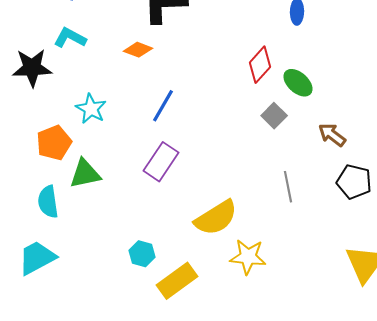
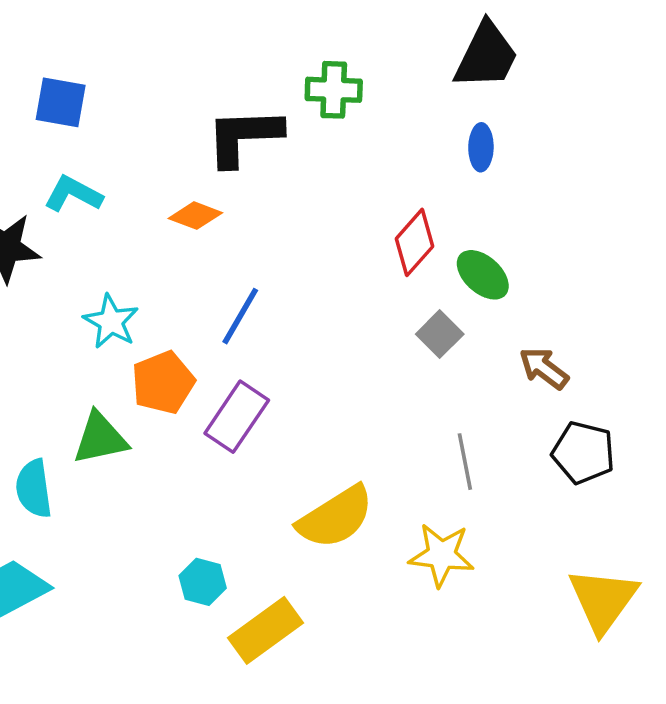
orange pentagon: (54, 143) -> (163, 383), moved
yellow star: (248, 257) -> (441, 555), moved

